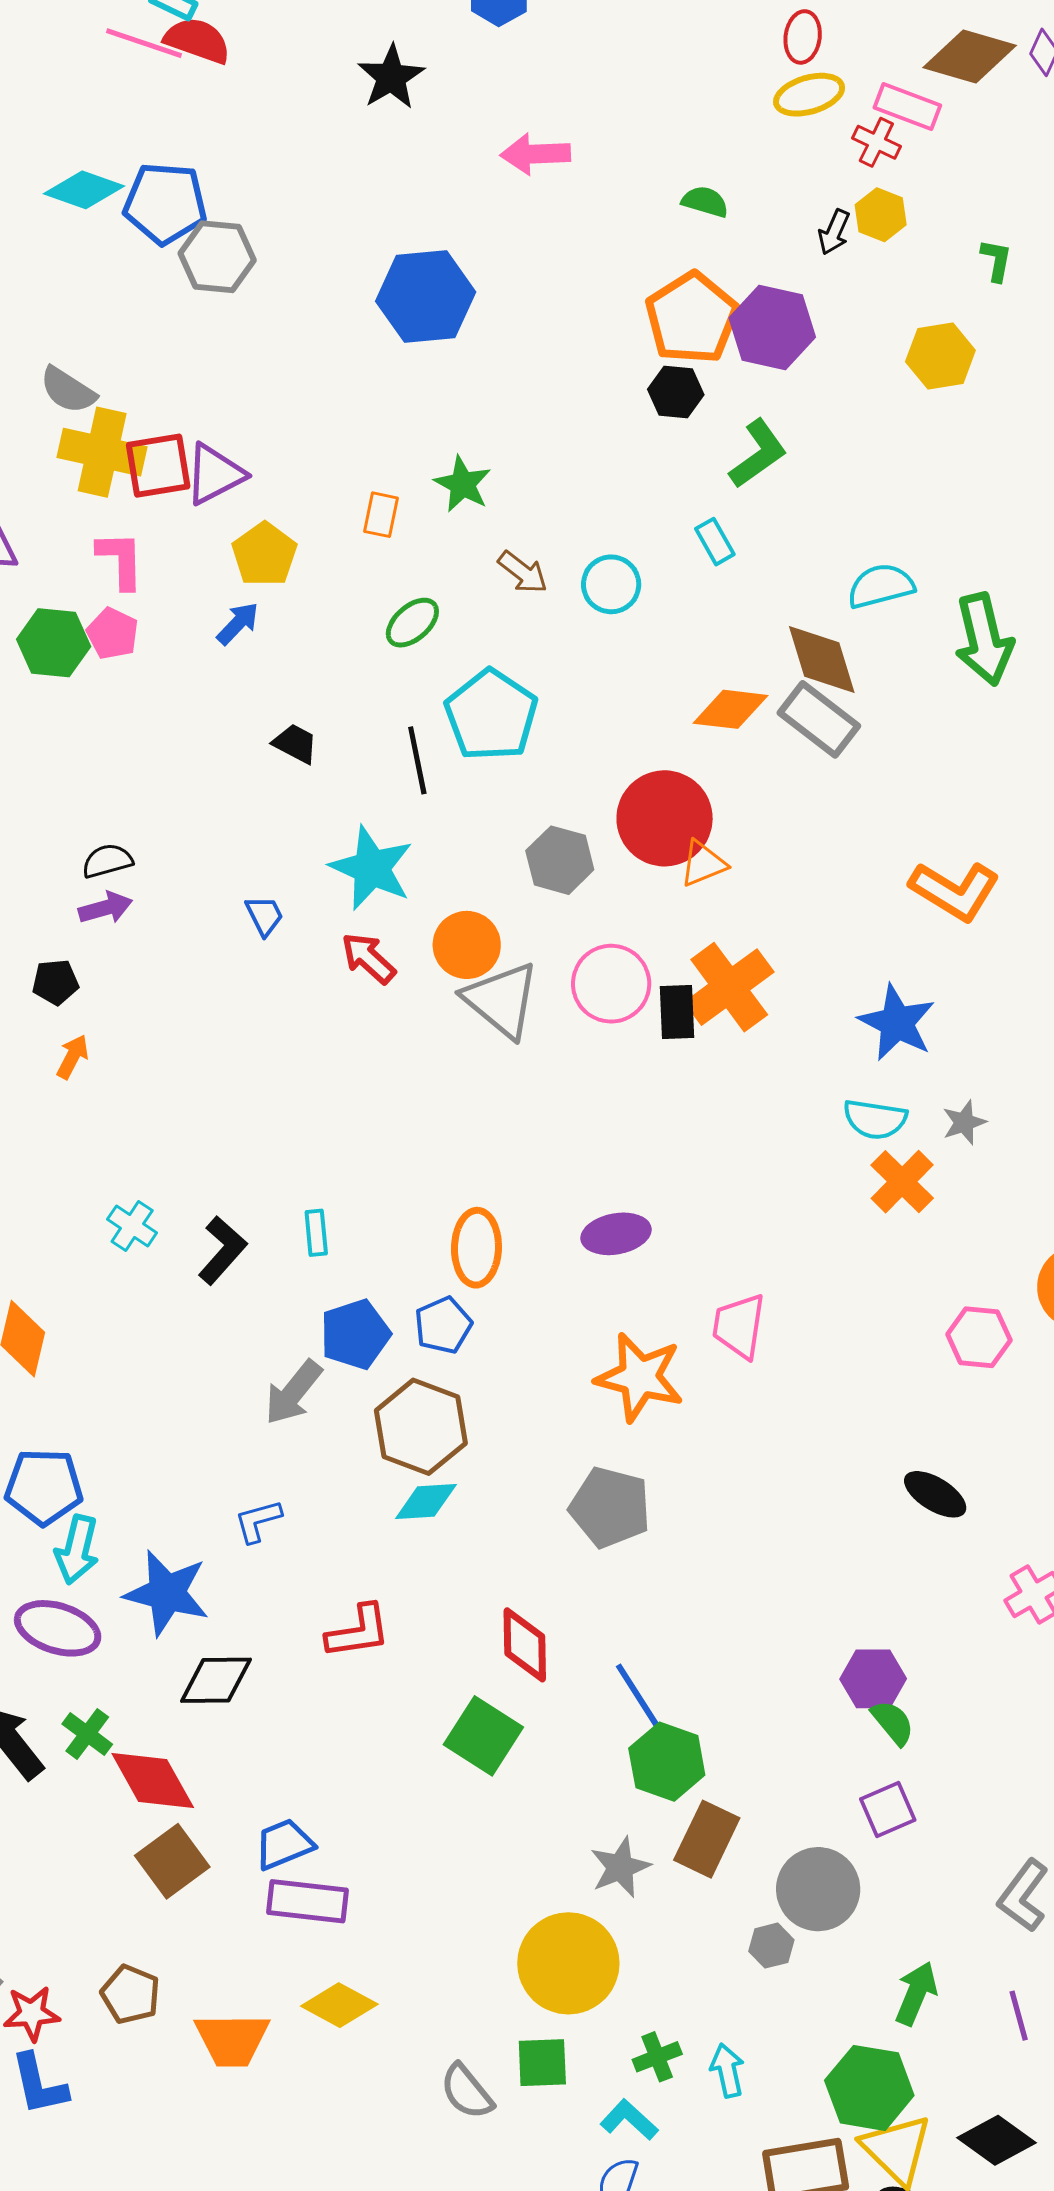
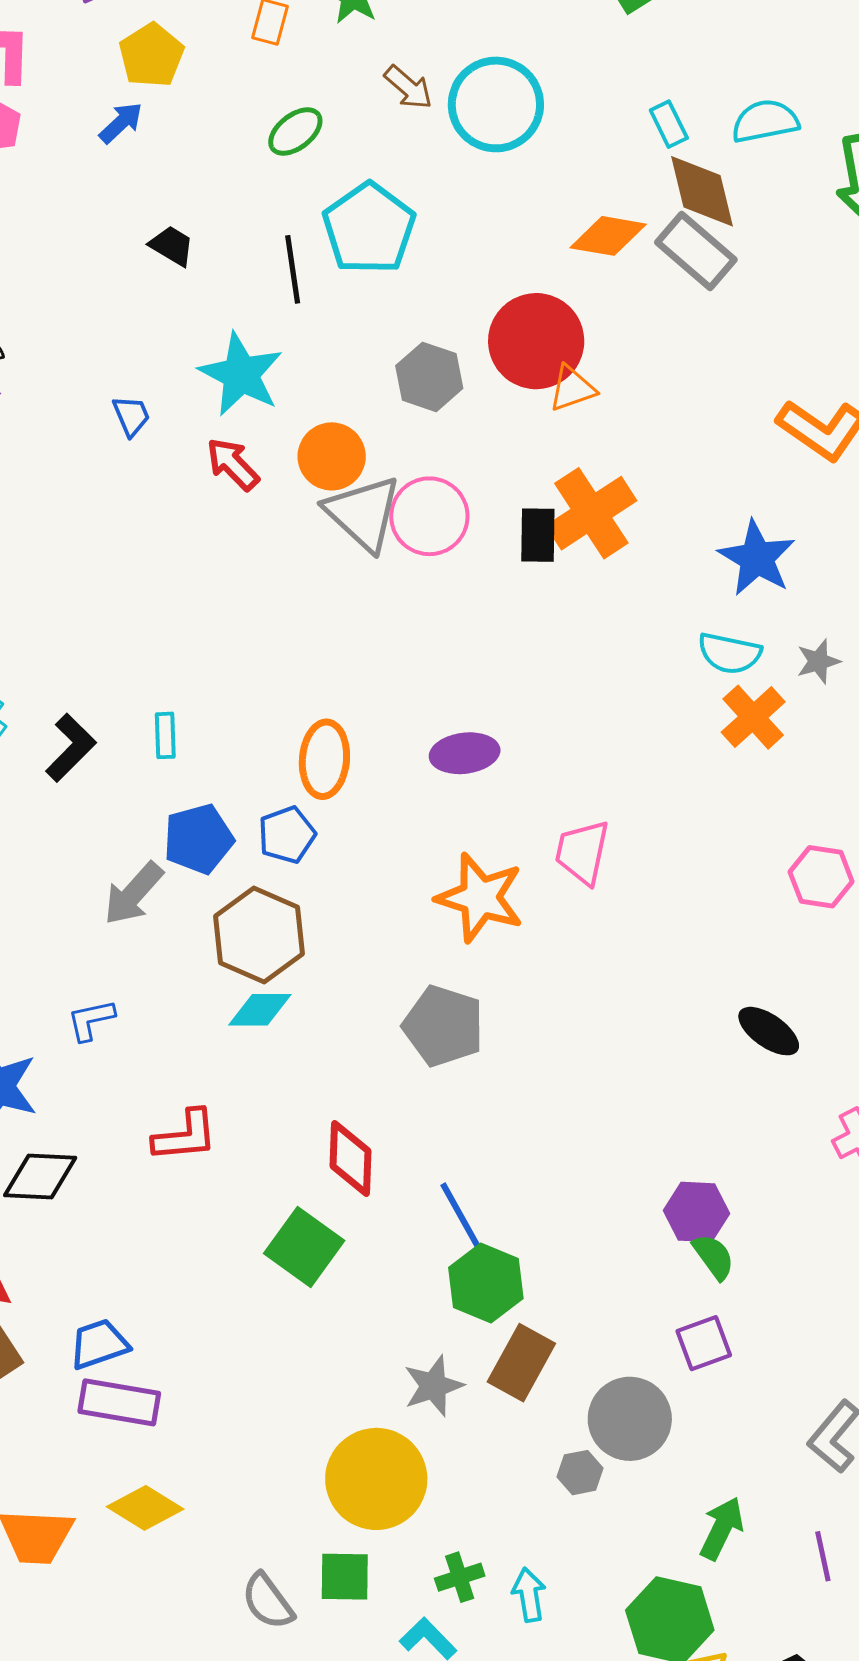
cyan rectangle: (715, 542) -> (669, 124), moved
cyan circle: (611, 584) -> (496, 104), size x1.6
pink circle: (611, 984) -> (429, 516), moved

